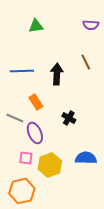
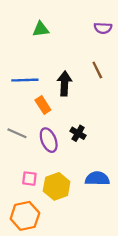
orange rectangle: (36, 102) -> (43, 105), moved
purple ellipse: (35, 133) -> (49, 140), moved

